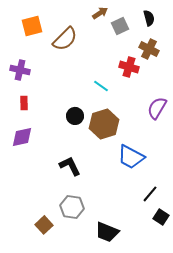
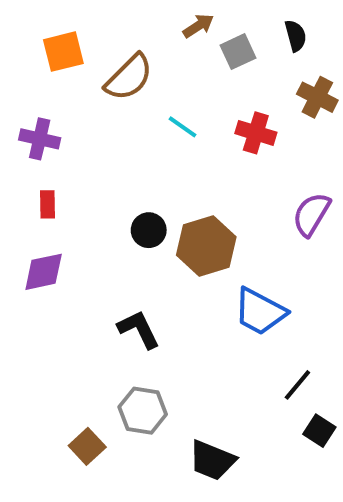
brown cross: (149, 49) -> (317, 97), moved
cyan line: (101, 86) -> (182, 127), moved

